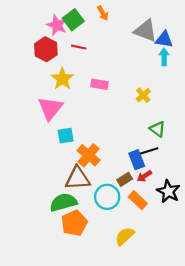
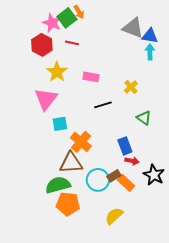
orange arrow: (103, 13) -> (79, 12), moved
black line: (149, 151) -> (103, 105), moved
red arrow: (144, 176) -> (132, 161), turned -136
brown rectangle: (125, 179) -> (114, 176), moved
orange pentagon: (74, 223) -> (68, 204), turned 30

